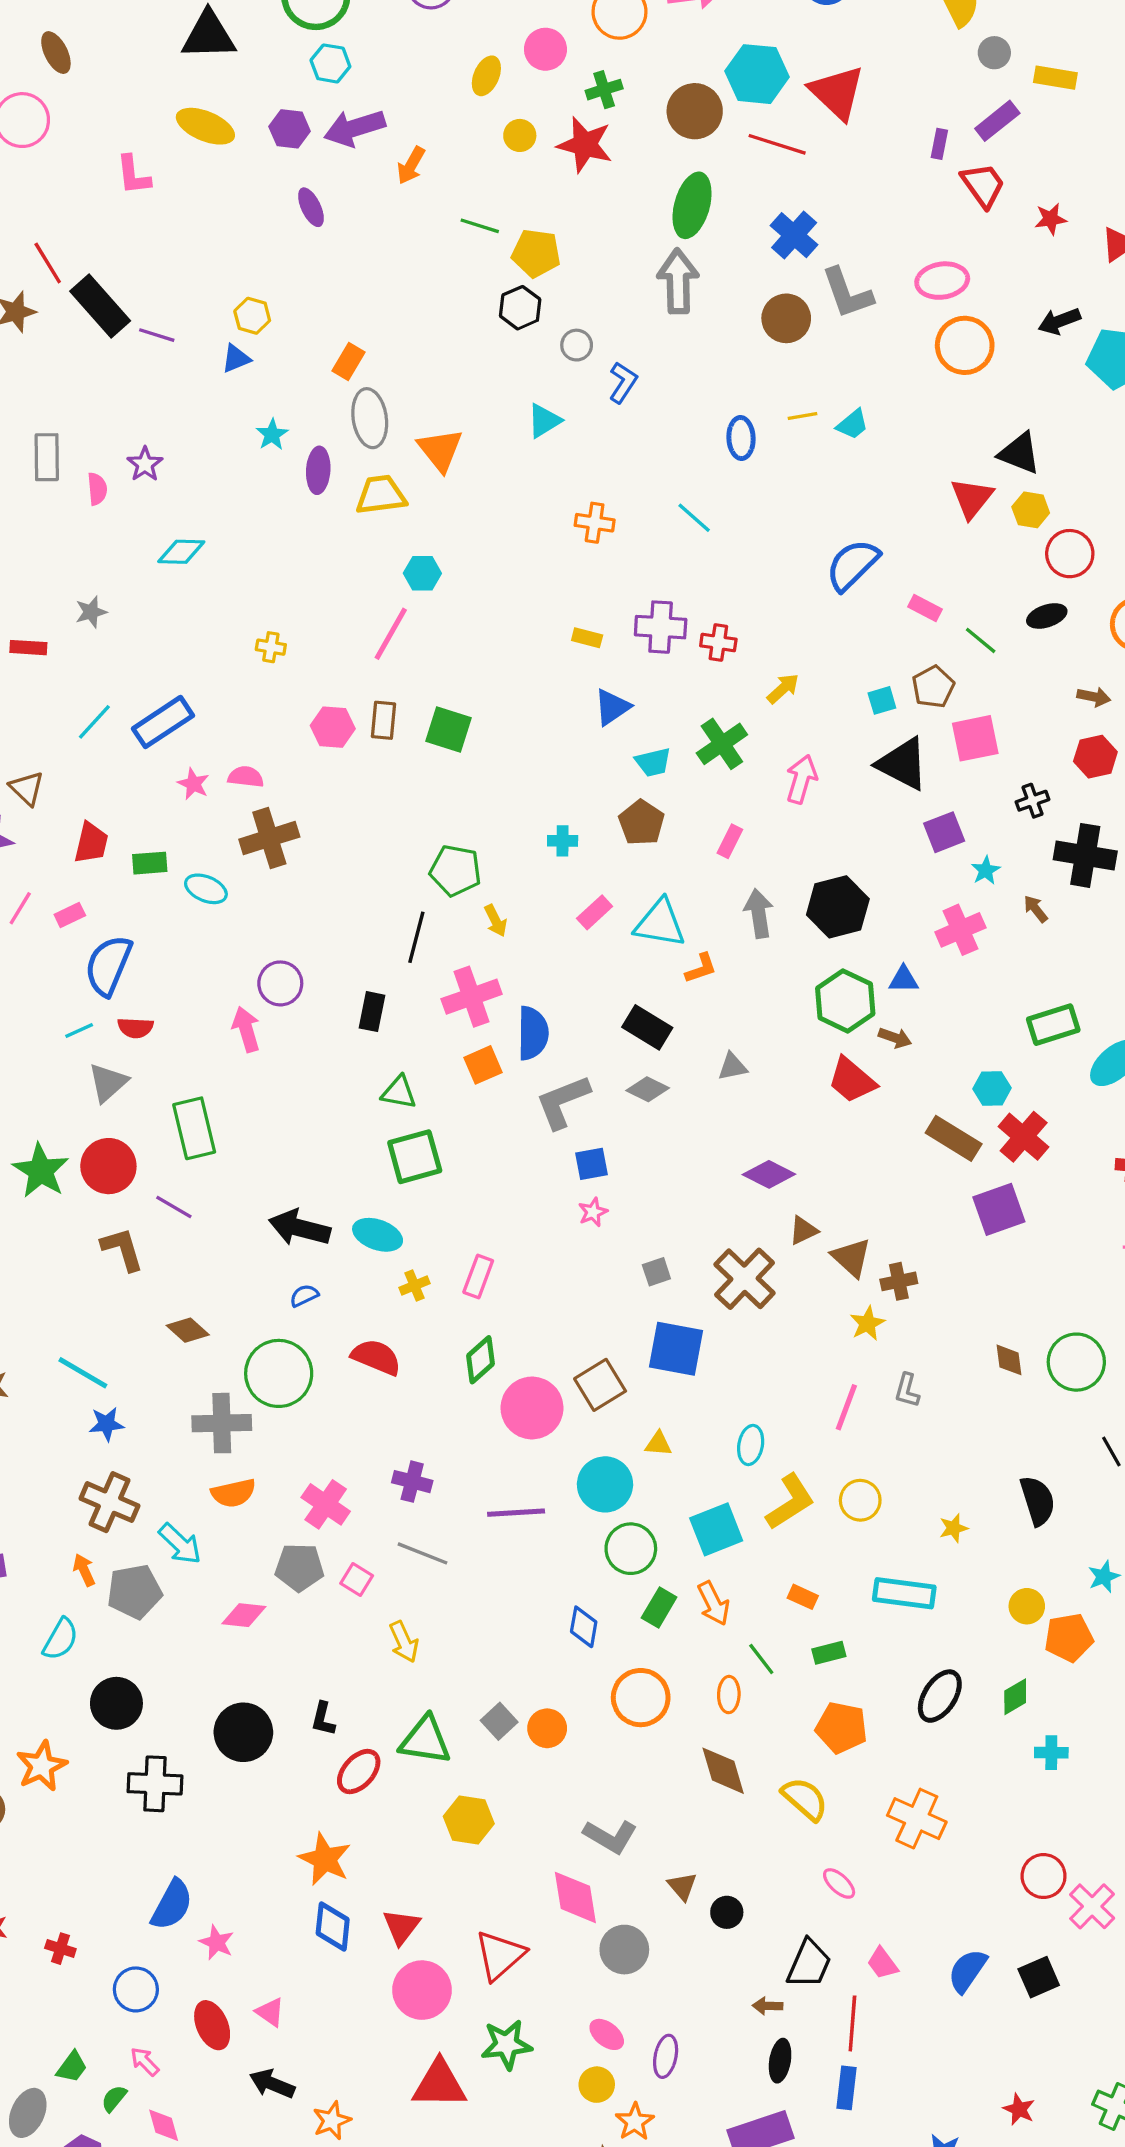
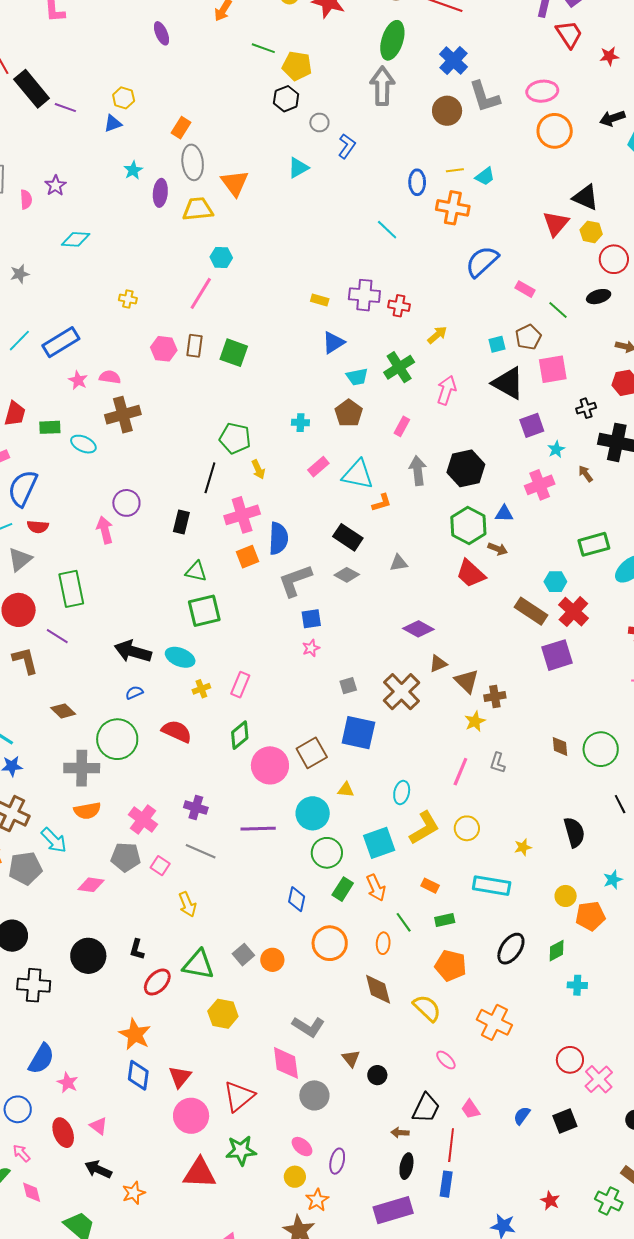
orange cross: (595, 523) -> (453, 208), moved, size x1.4
blue semicircle: (967, 1971) -> (522, 1116), size x0.7

